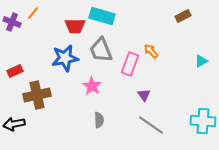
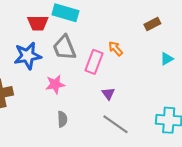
brown rectangle: (183, 16) -> (152, 24), moved
pink star: (92, 86) -> (55, 84), turned 30

